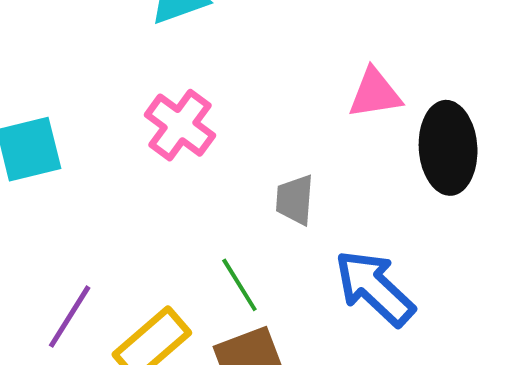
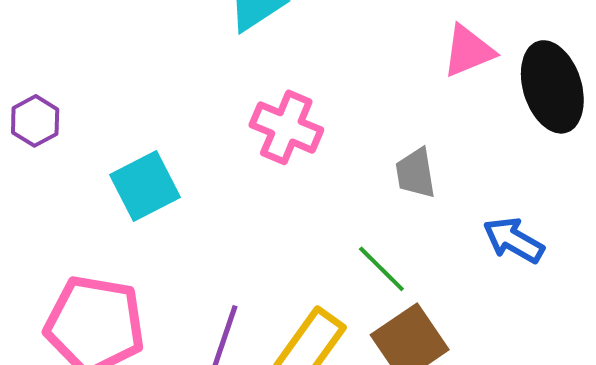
blue arrow: (375, 288) -> (514, 240), size x0.7

